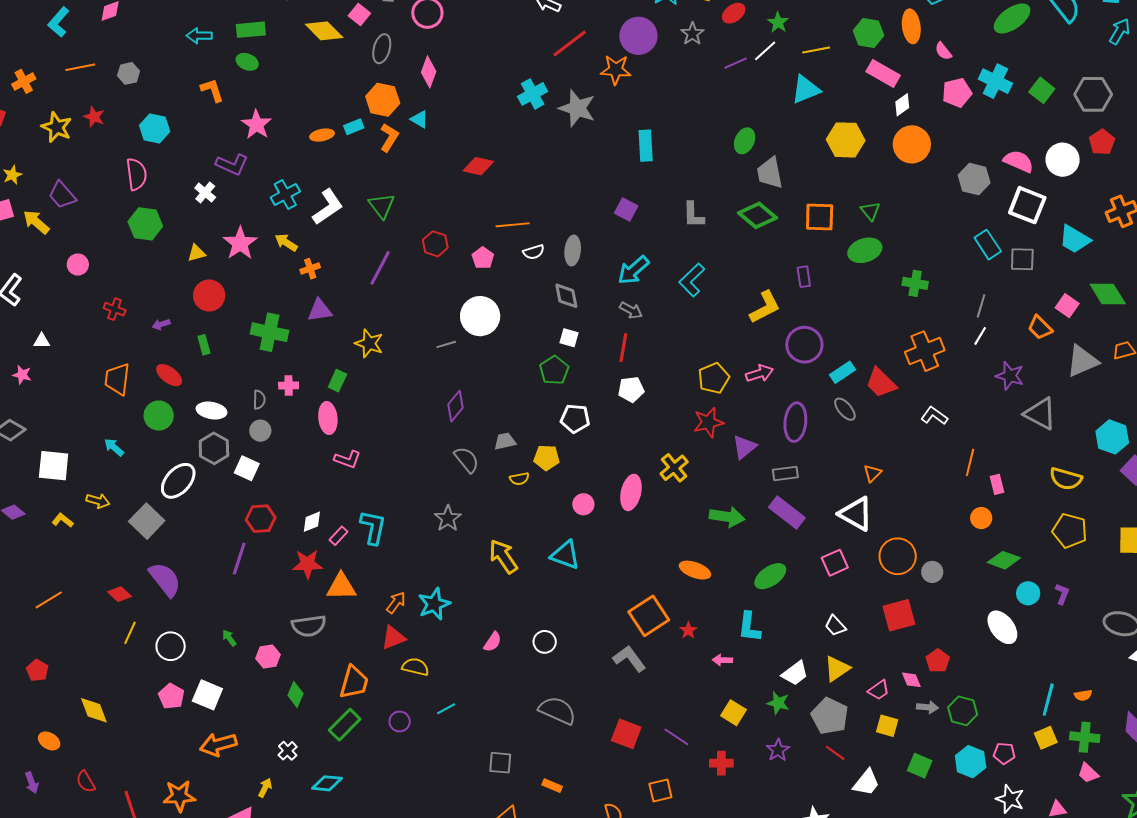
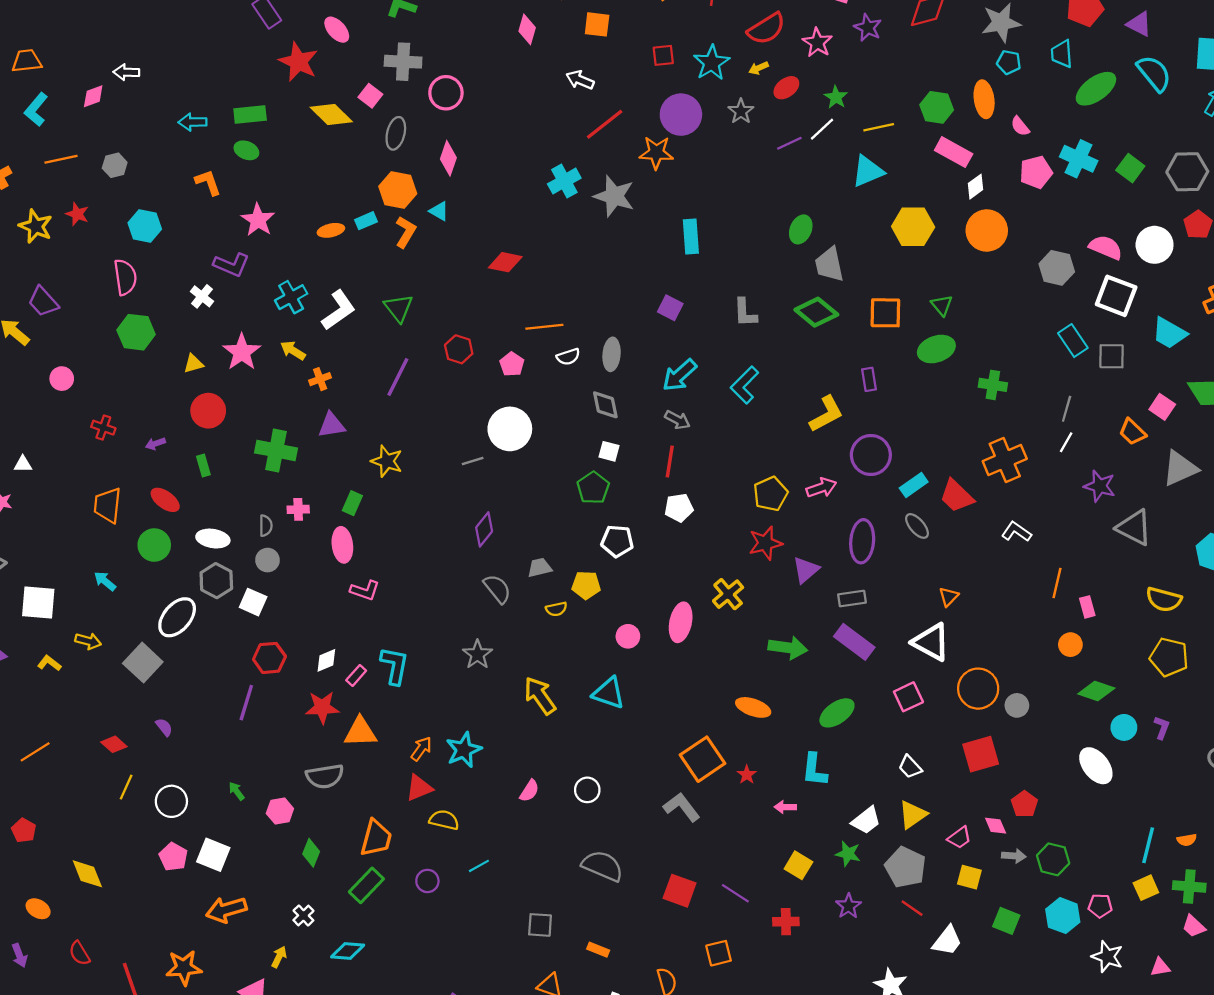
purple semicircle: (165, 579) -> (164, 727), size x0.5

